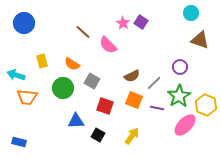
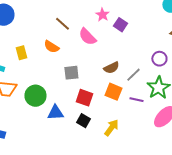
purple square: (141, 22) -> (120, 25), moved
orange semicircle: (72, 64) -> (51, 47), moved
gray square: (92, 81) -> (71, 73), turned -35
green circle: (63, 88) -> (35, 96), moved
black square: (98, 135) -> (83, 121), moved

